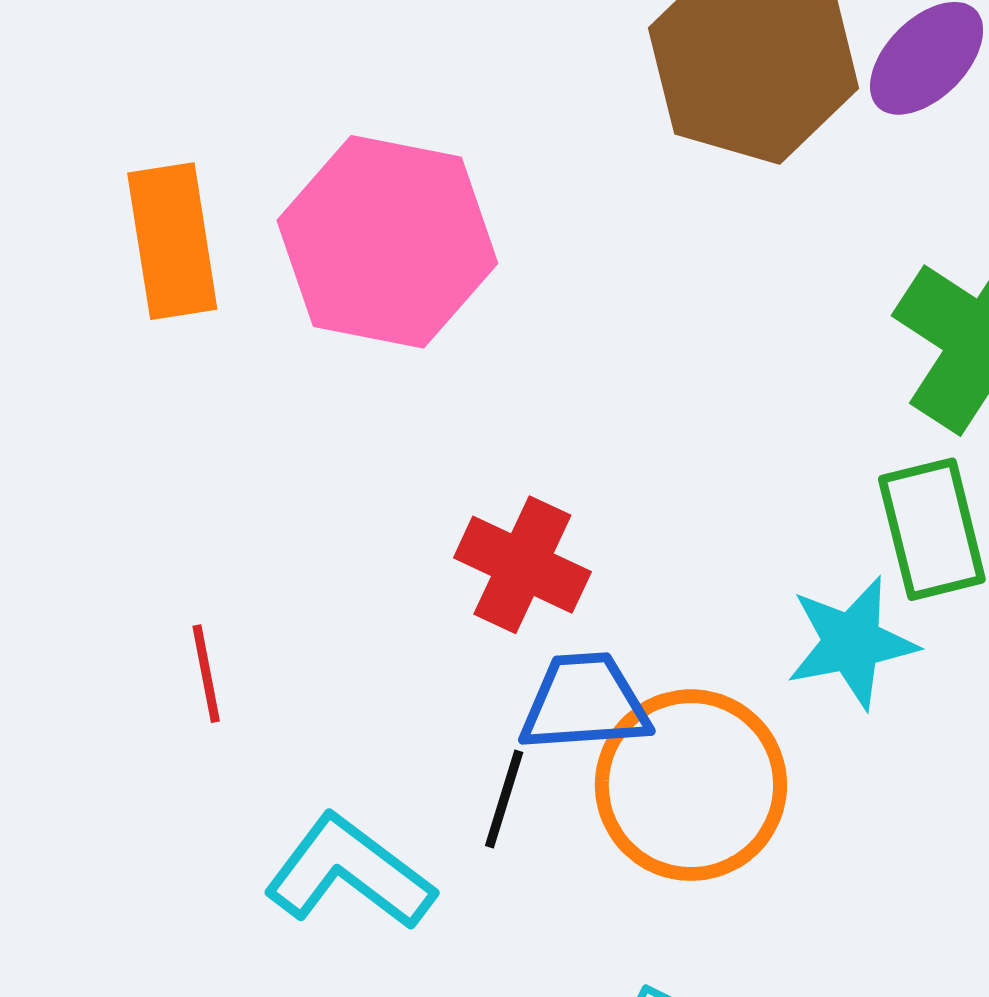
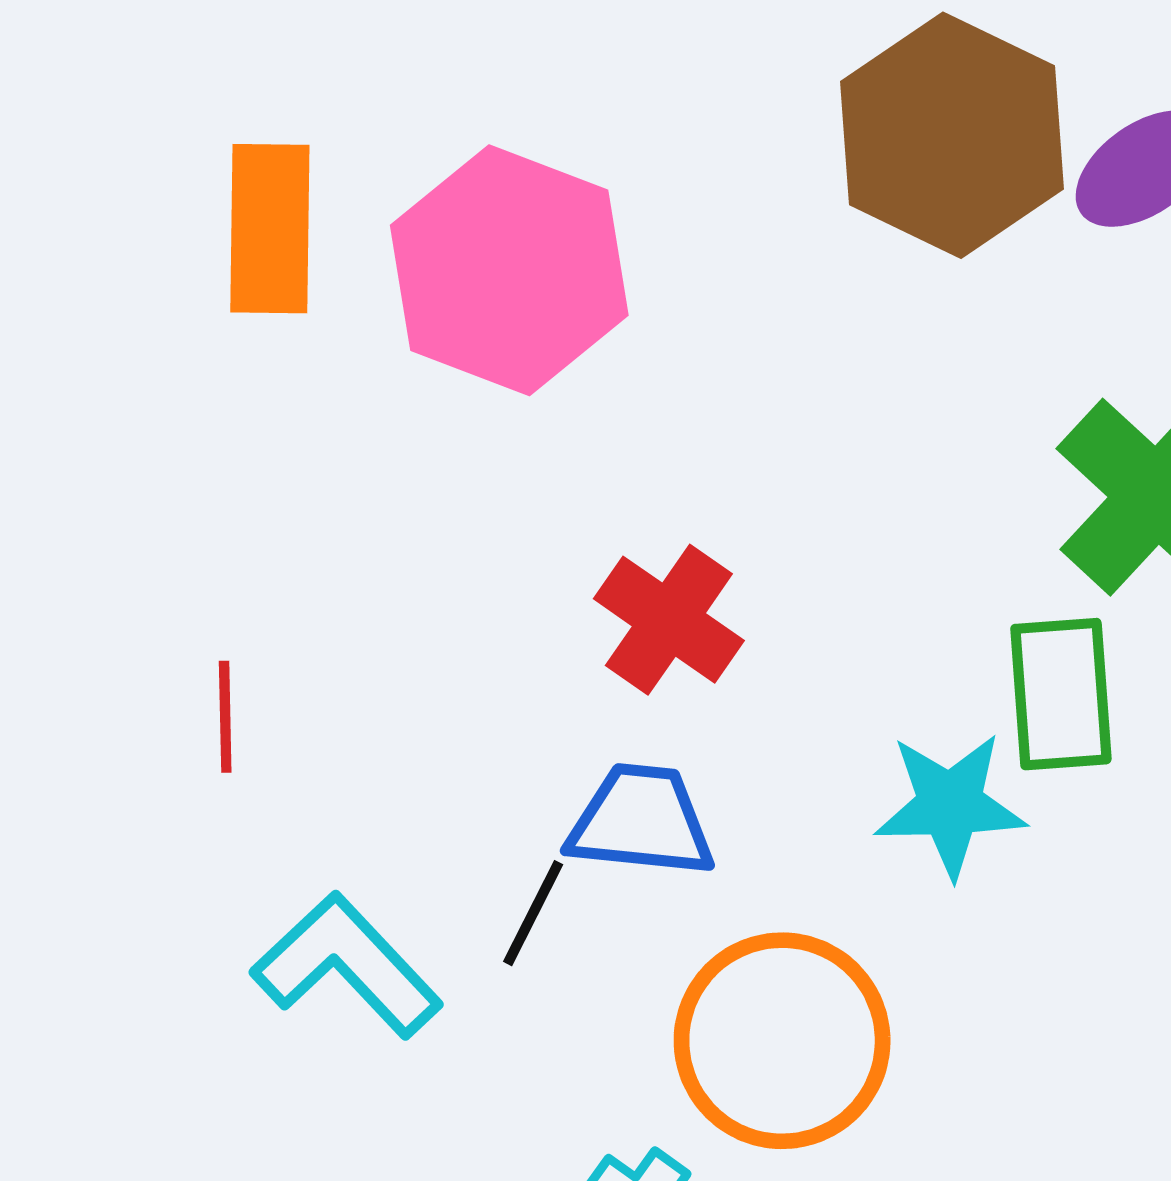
red cross: (522, 565) -> (669, 620), moved
orange circle: (691, 785) -> (782, 1041), moved

